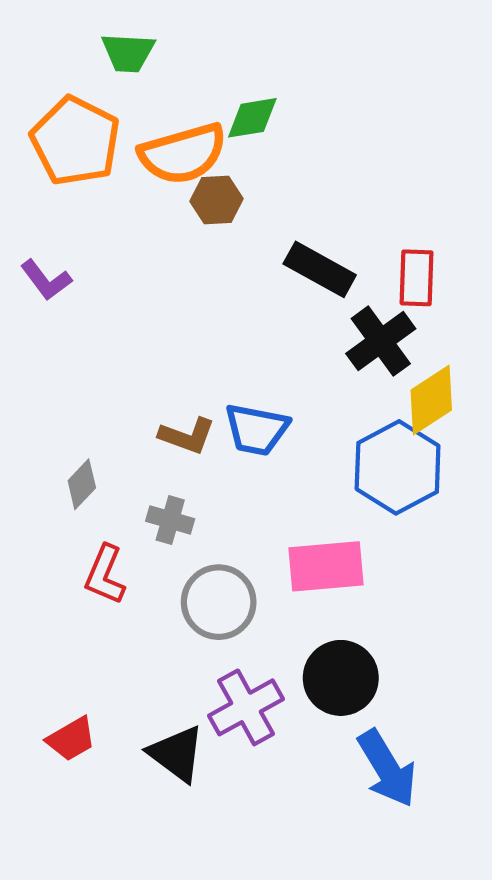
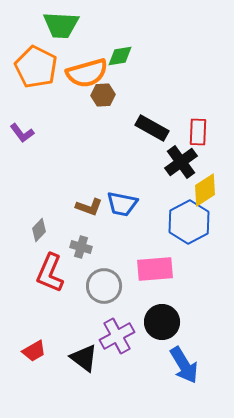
green trapezoid: (128, 53) -> (61, 25), size x1.4
red L-shape: (105, 575) -> (50, 273), size x1.4

